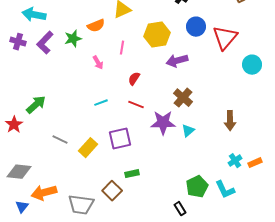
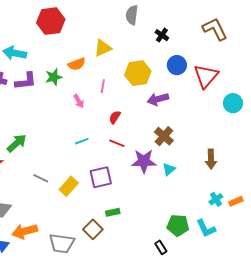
purple L-shape: (45, 43) -> (26, 81), turned -140
green pentagon: (197, 187) -> (178, 225), turned 30

